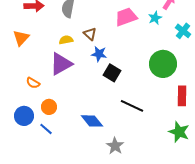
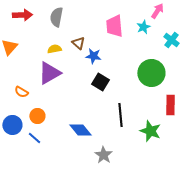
pink trapezoid: (126, 17) -> (114, 26), turned -75
blue star: (99, 54) -> (93, 56), moved
black line: (132, 106) -> (120, 115), turned 60
green star: (179, 132) -> (150, 131), moved

